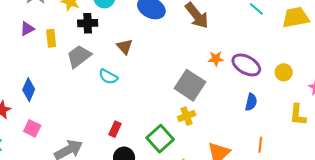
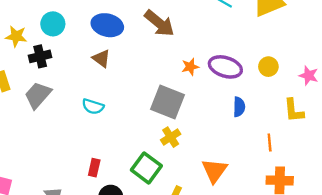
brown triangle: (125, 47) -> (101, 58), moved
cyan semicircle: (108, 77) -> (93, 106), moved
orange line: (260, 145) -> (270, 142), moved

